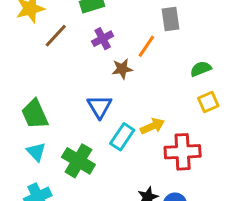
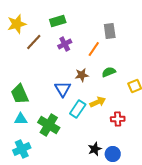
brown star: (122, 69) -> (82, 75), moved
green semicircle: (201, 69) -> (109, 72), moved
cyan triangle: (36, 152) -> (21, 119), turned -48
red cross: (183, 152) -> (118, 119), size x0.6

